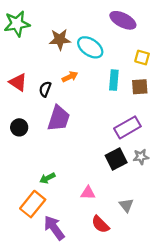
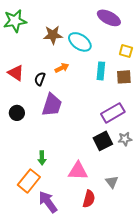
green arrow: (47, 178) -> (42, 158), turned -64
pink triangle: (88, 193) -> (78, 171), size x1.5
red semicircle: (100, 224) -> (89, 199), turned -120

